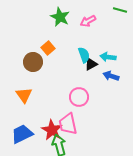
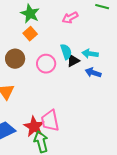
green star: (60, 17) -> (30, 14), moved
orange square: (48, 48) -> (30, 34), moved
pink circle: (79, 97) -> (46, 64), moved

